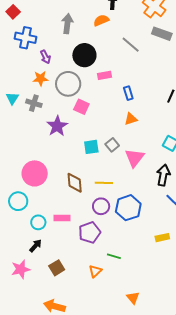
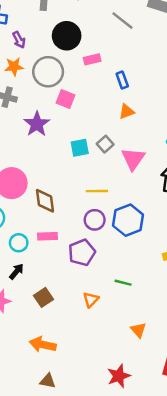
brown diamond: (75, 183) -> (45, 201), moved
green line: (114, 256) -> (123, 283), moved

